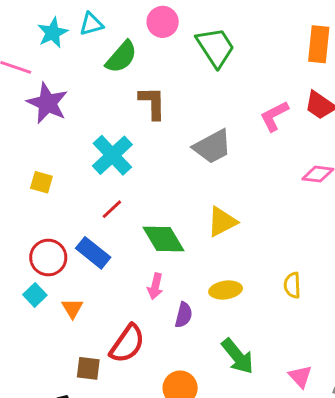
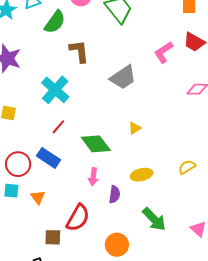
yellow triangle: (222, 222) -> (135, 128), size x0.6
yellow semicircle: (292, 285) -> (187, 167), turned 66
cyan square: (35, 295) -> (11, 191), turned -35

